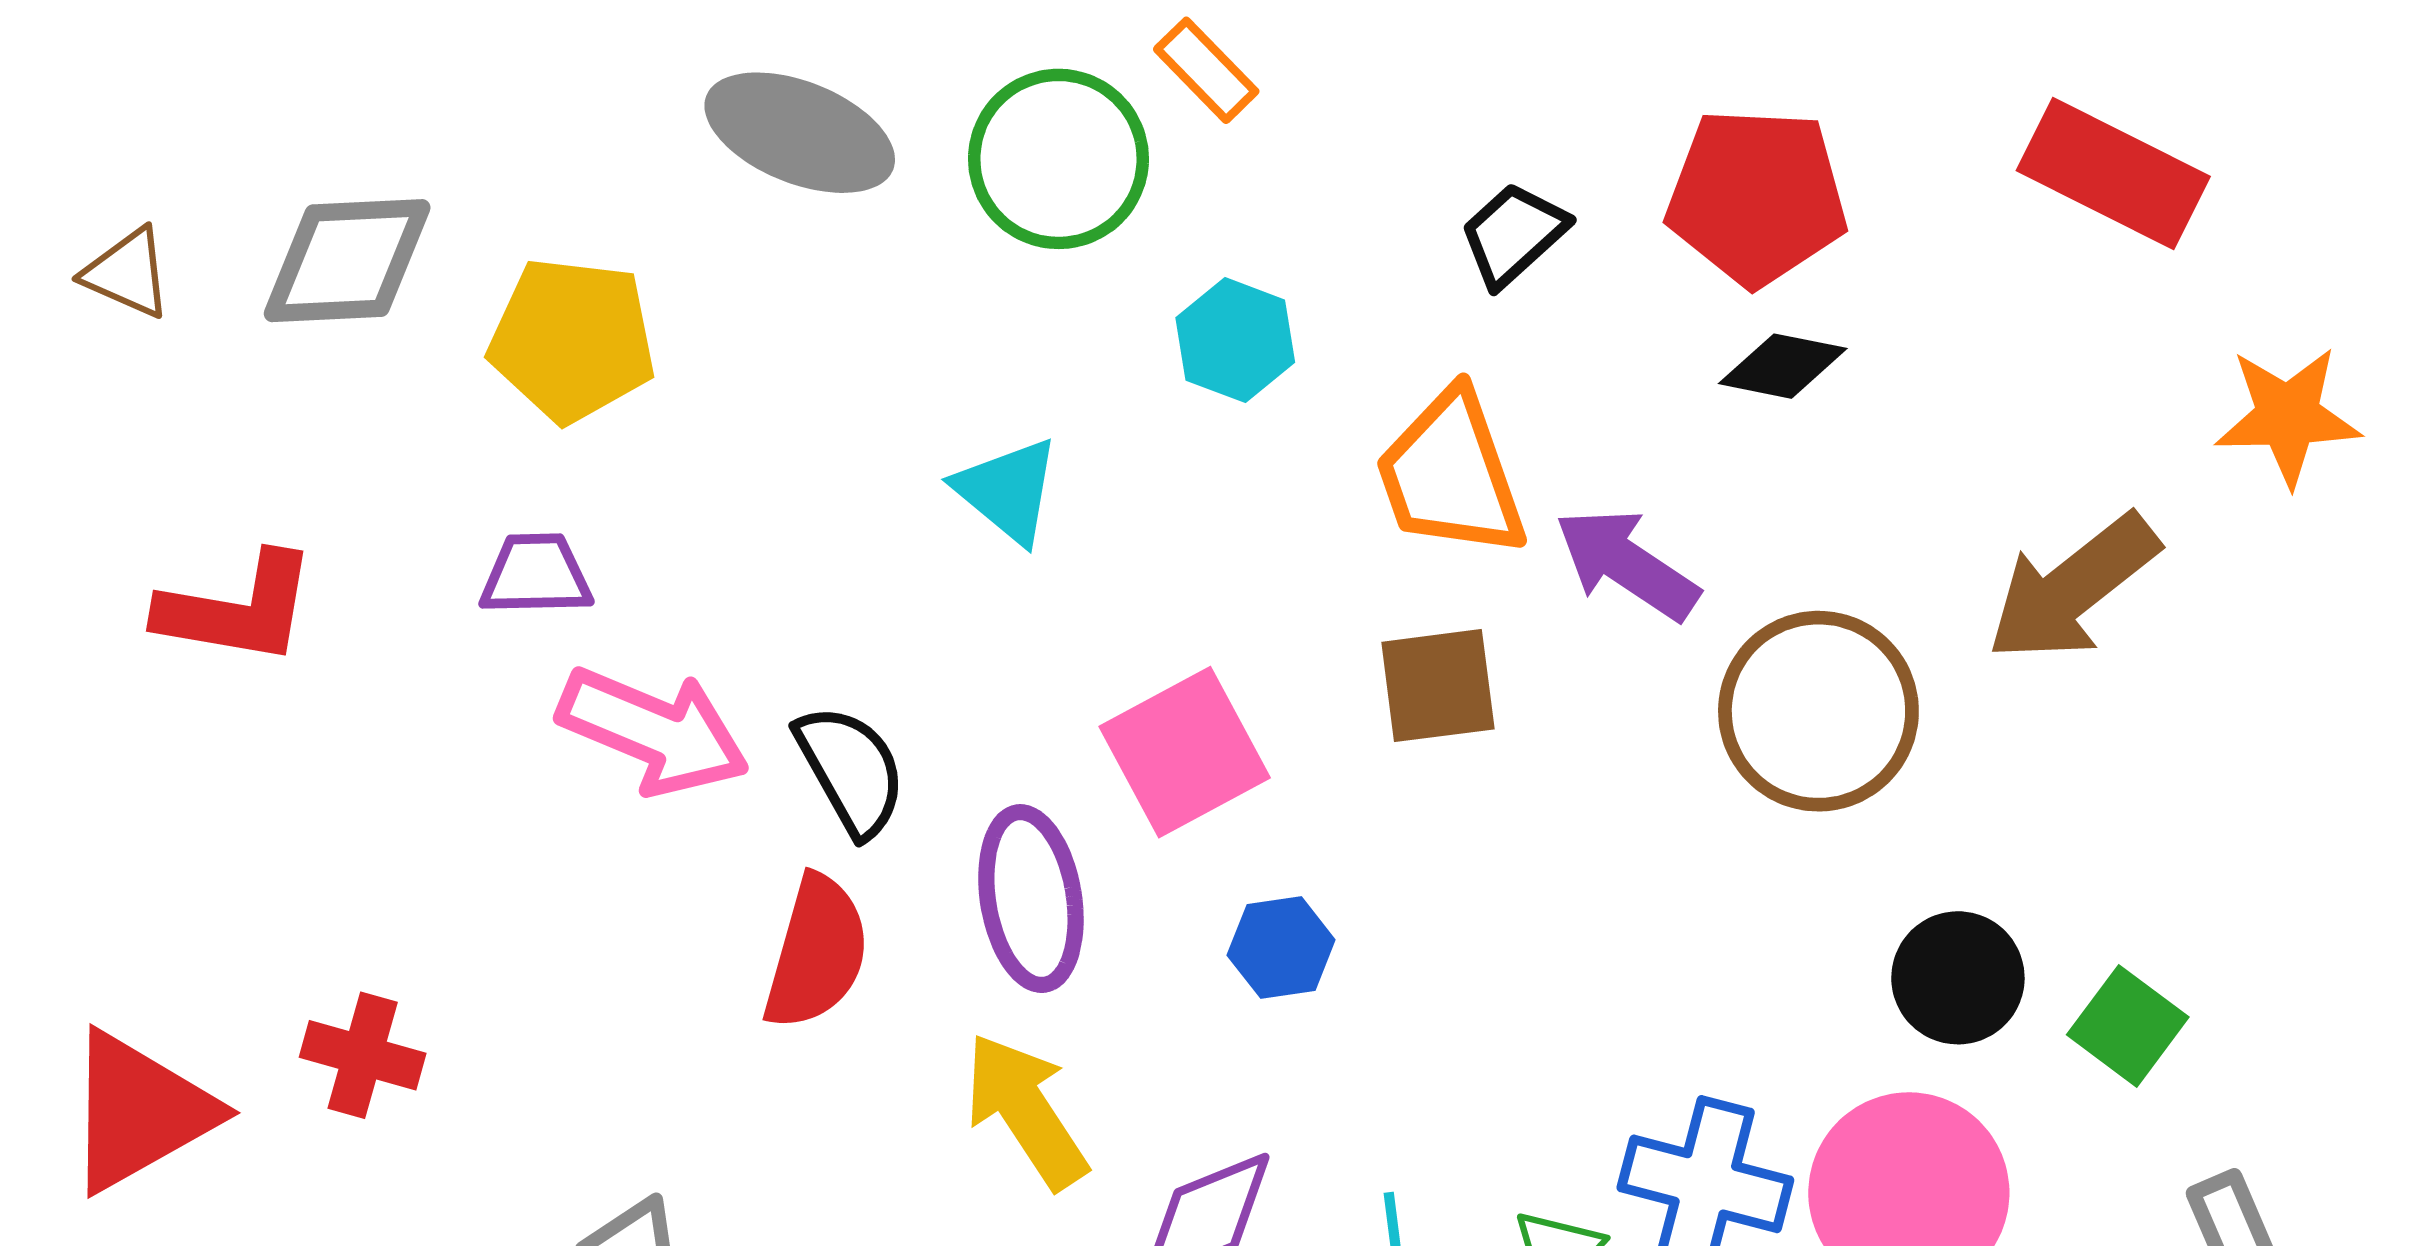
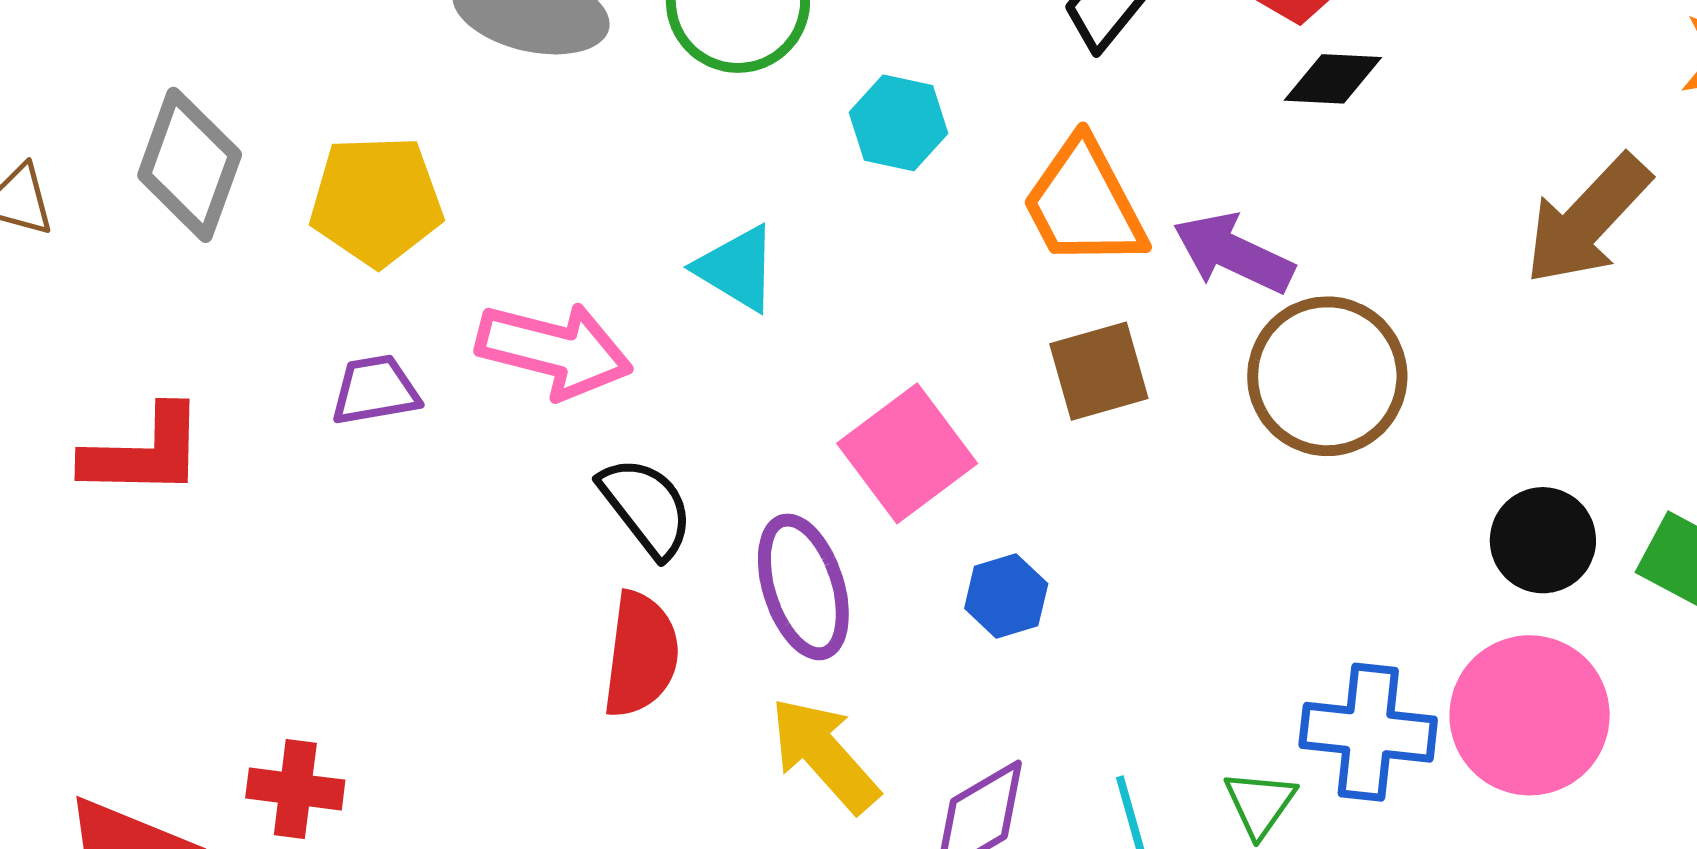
gray diamond: (347, 261) -> (190, 165), turned -59
brown circle: (1818, 711) -> (1327, 376), moved
pink arrow: (653, 731) -> (554, 350), moved

